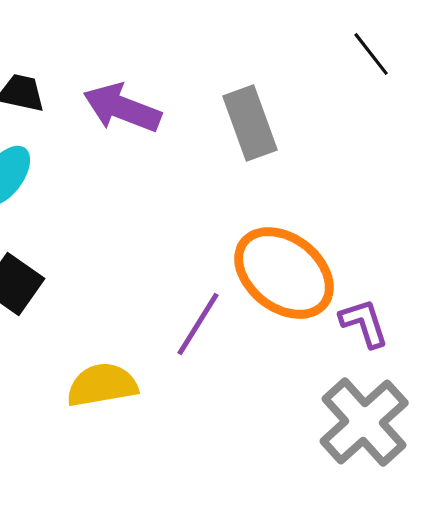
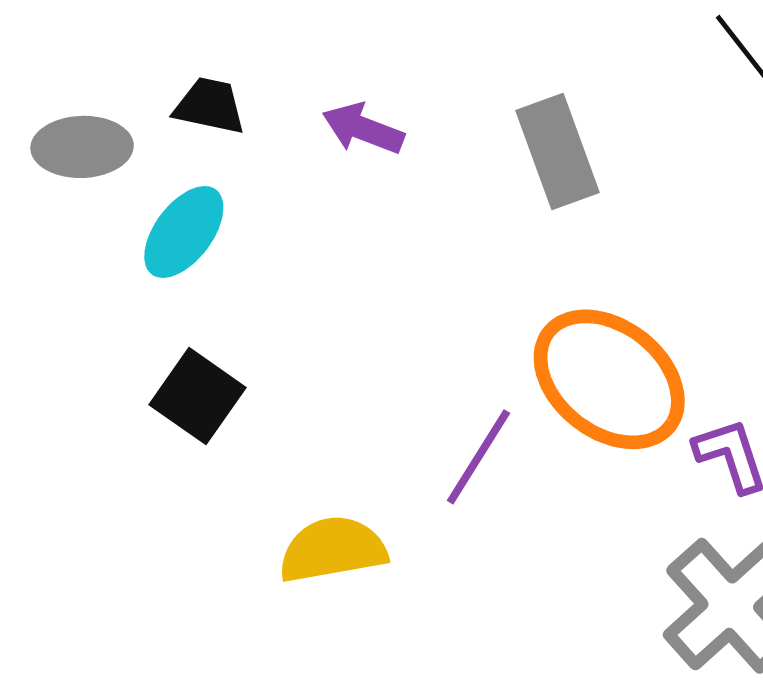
purple arrow: (122, 108) -> (363, 129), size x0.7

